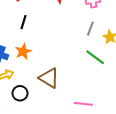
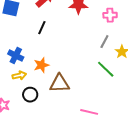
orange star: (23, 51) -> (41, 65), moved
brown triangle: (49, 78) -> (60, 83), turned -40

